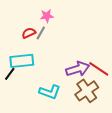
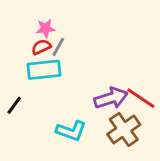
pink star: (47, 16) -> (46, 28), moved
cyan rectangle: (22, 61) -> (44, 70), moved

